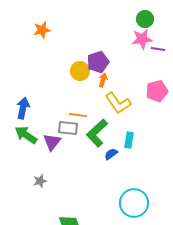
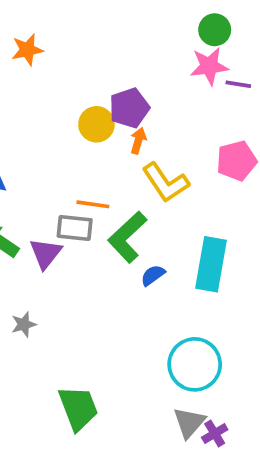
cyan rectangle: (129, 140) -> (211, 264), moved, size x1.8

